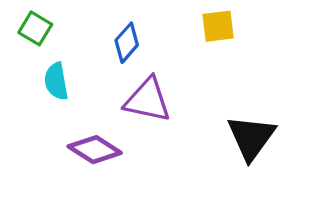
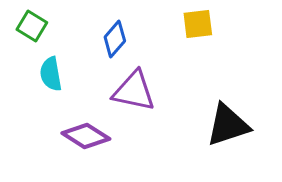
black triangle: (251, 137) -> (228, 125), turned 36

